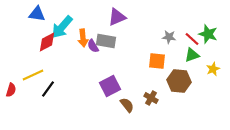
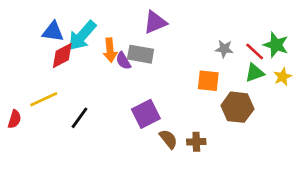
blue triangle: (37, 14) -> (53, 32), moved
yellow star: (213, 69) -> (283, 77), moved
black line: (48, 89) -> (80, 118), moved
brown cross: (151, 98) -> (196, 142), moved, turned -32

